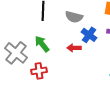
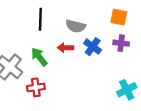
red arrow: (74, 48) -> (65, 48), moved

